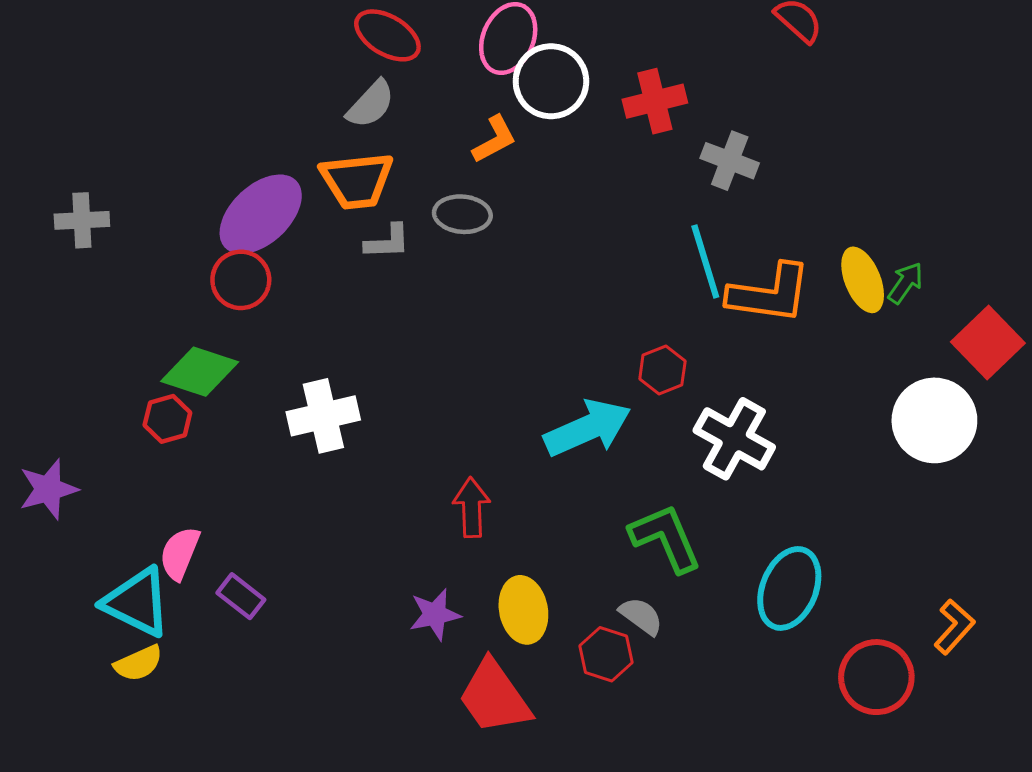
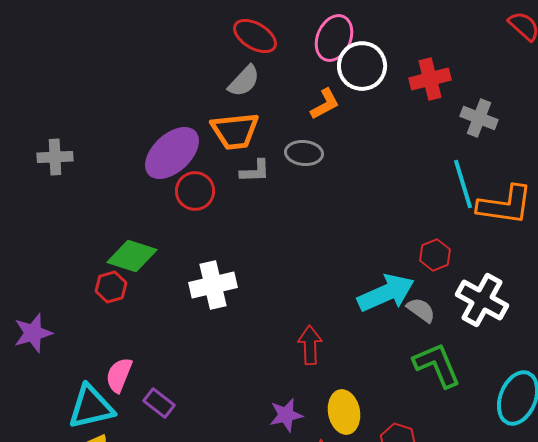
red circle: (241, 280) -> (195, 191), moved
cyan triangle: (137, 602) -> (91, 407), turned -39
gray semicircle: (641, 616) -> (421, 310), moved

